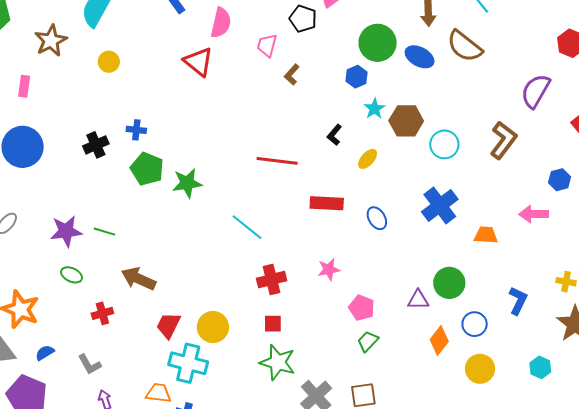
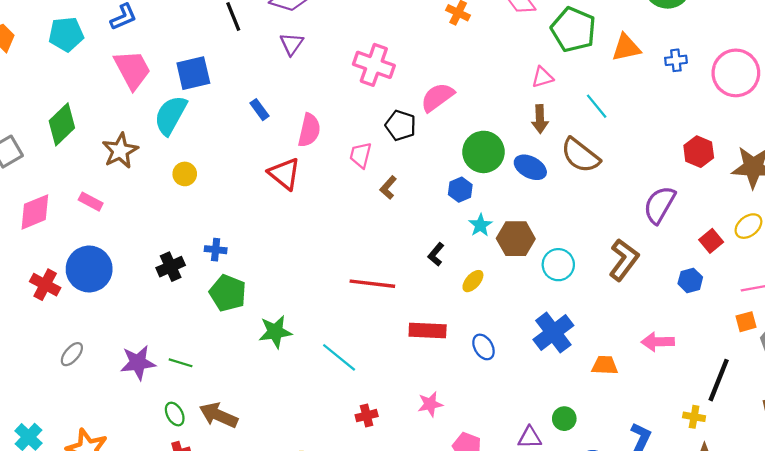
pink rectangle: (24, 86) -> (91, 202), turned -70
blue hexagon: (560, 180) -> (690, 280), moved
green star: (187, 183) -> (275, 332), moved
green ellipse: (72, 275) -> (175, 414), moved, turned 35
red cross: (272, 280) -> (367, 416), size x0.7
green circle: (449, 283) -> (564, 419), size x0.7

